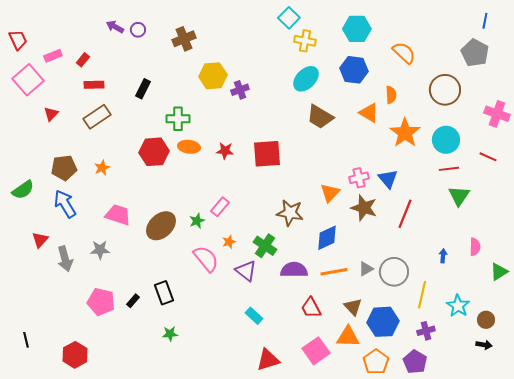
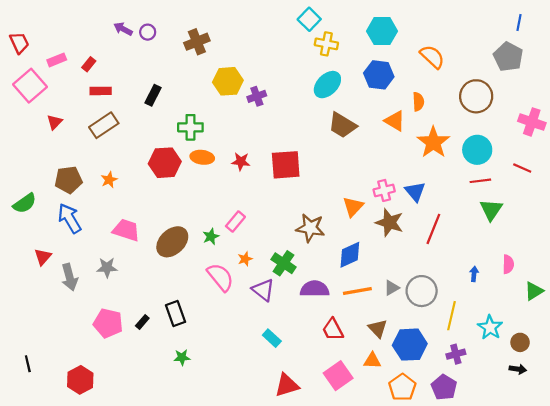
orange triangle: (348, 337) -> (372, 361), size x0.7

